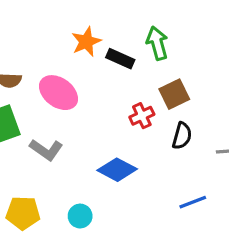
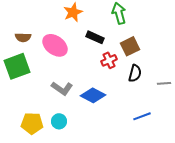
black rectangle: (120, 59) -> (95, 37), moved
gray L-shape: (46, 150) -> (62, 88), moved
cyan circle: (80, 216) -> (59, 121), moved

